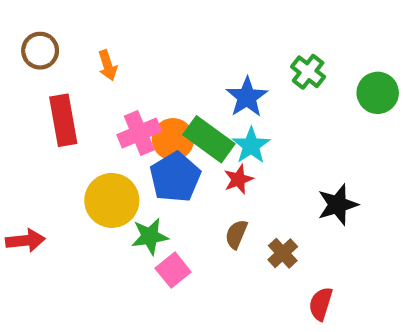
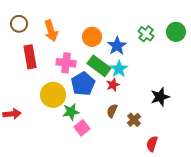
orange arrow: (108, 65) -> (51, 31), size x1.5
green circle: (378, 93) -> (176, 32), moved
pink cross: (139, 133) -> (66, 63), turned 30
orange circle: (173, 139) -> (92, 37), moved

